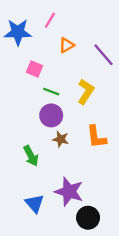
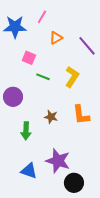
purple circle: (51, 115) -> (13, 97), moved
green arrow: (31, 156) -> (26, 131), turned 30
blue triangle: (35, 203) -> (29, 171), turned -30

